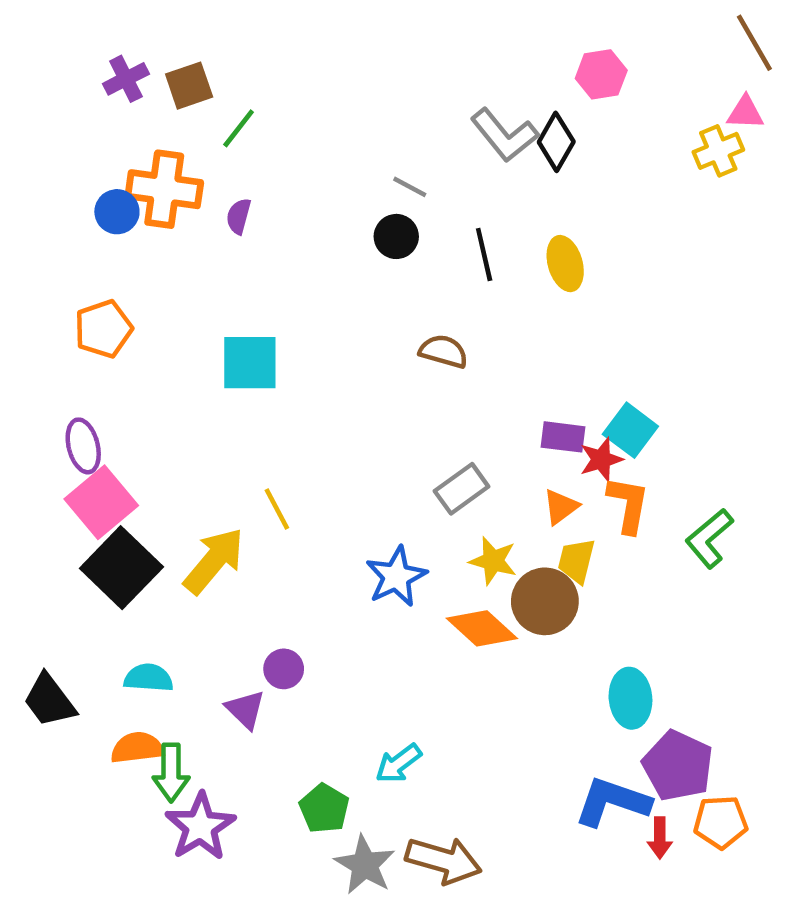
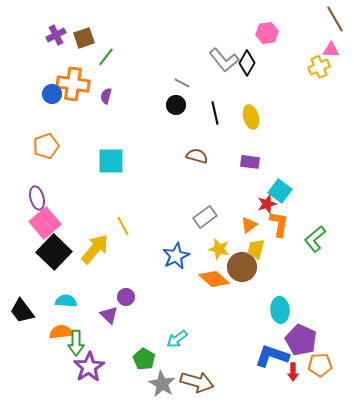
purple rectangle: (563, 437) -> (250, 162), moved

